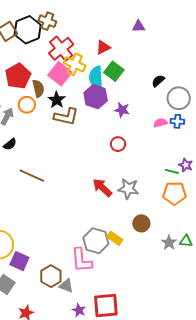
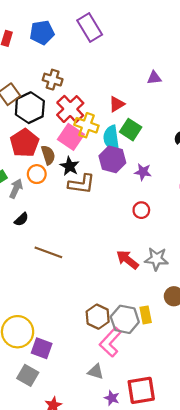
black hexagon: (28, 30) -> (30, 108), moved
yellow rectangle: (115, 238) -> (146, 315), turned 49
pink L-shape: (81, 260) -> (110, 342), turned 52
brown hexagon: (51, 276) -> (98, 317), moved

